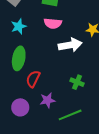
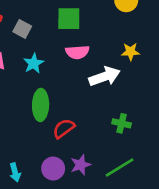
red semicircle: (33, 79) -> (64, 128), turned 36
purple star: (47, 100) -> (81, 165), moved

